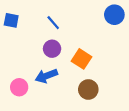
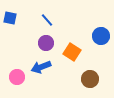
blue circle: (114, 15) -> (101, 36), moved
brown circle: (88, 90) -> (90, 79), moved

